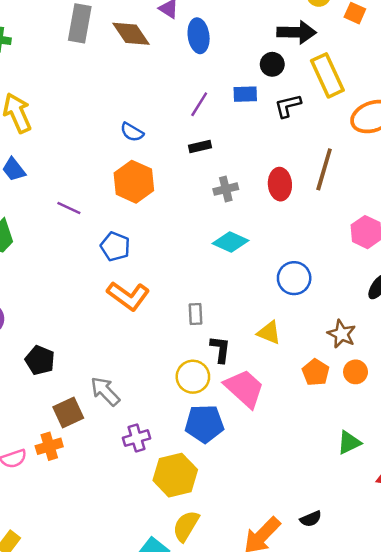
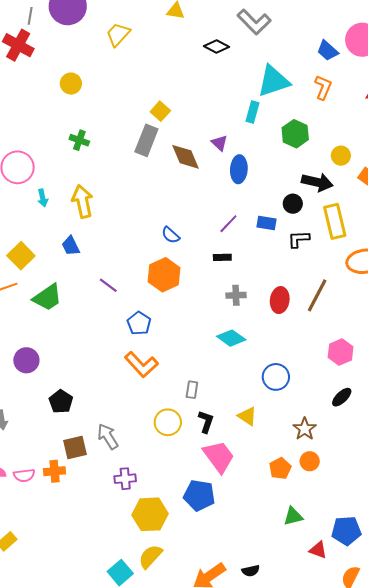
orange pentagon: (316, 372) -> (280, 468), moved
yellow circle: (193, 377) -> (168, 422), moved
blue pentagon: (204, 424) -> (199, 495), moved

